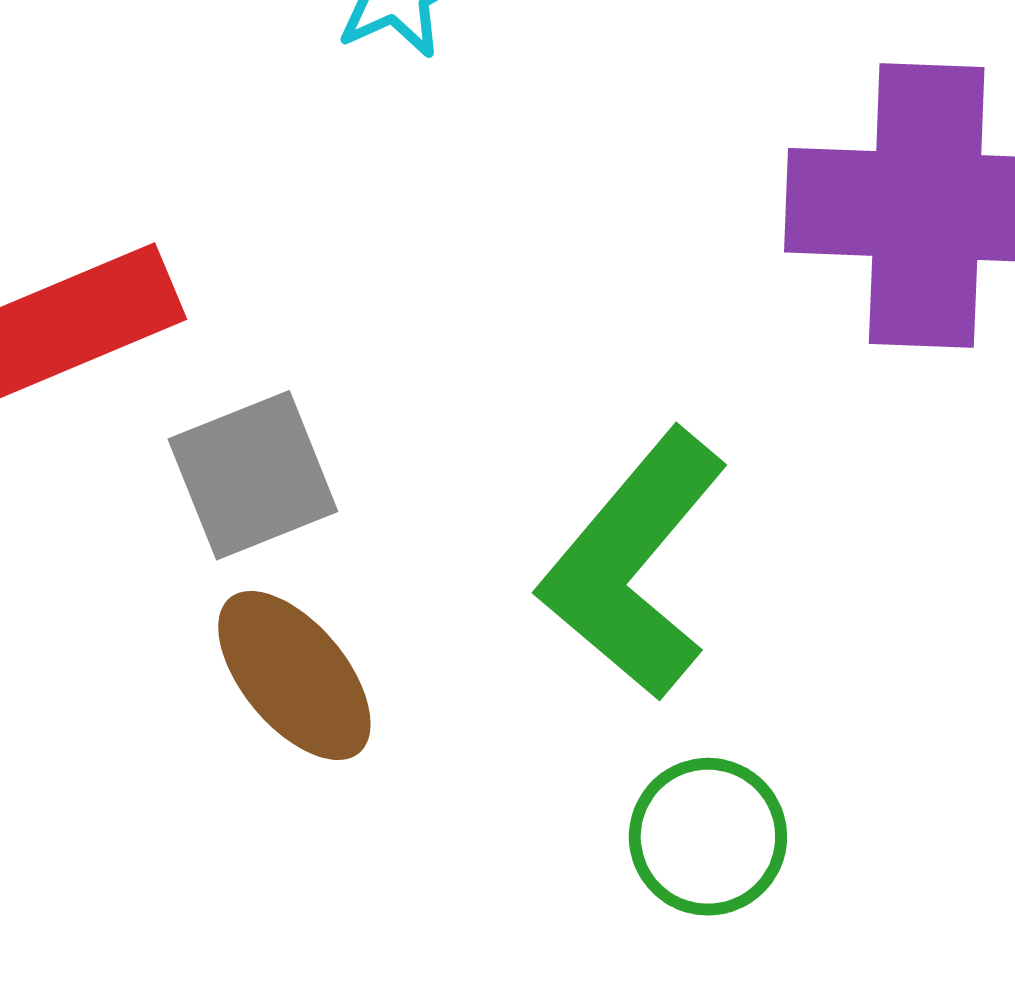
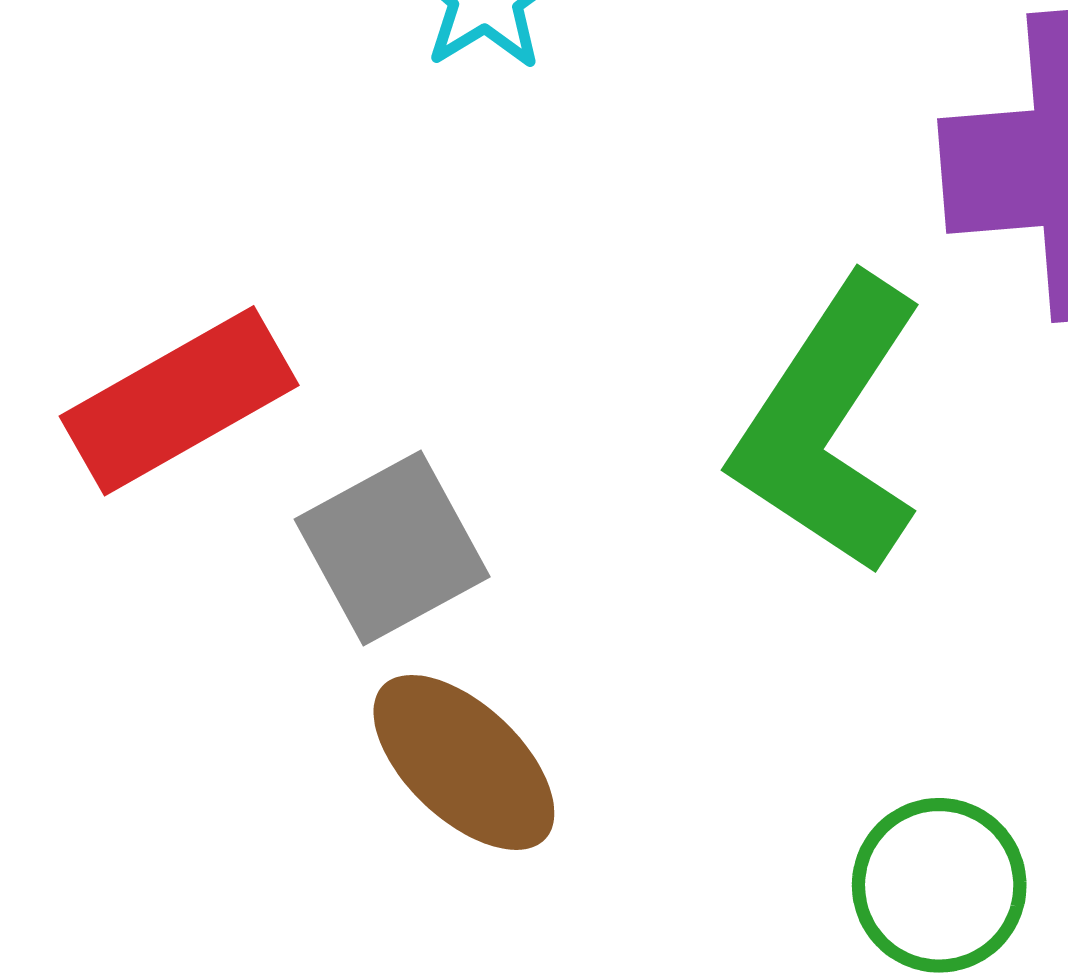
green L-shape: (634, 564) -> (829, 426), moved

